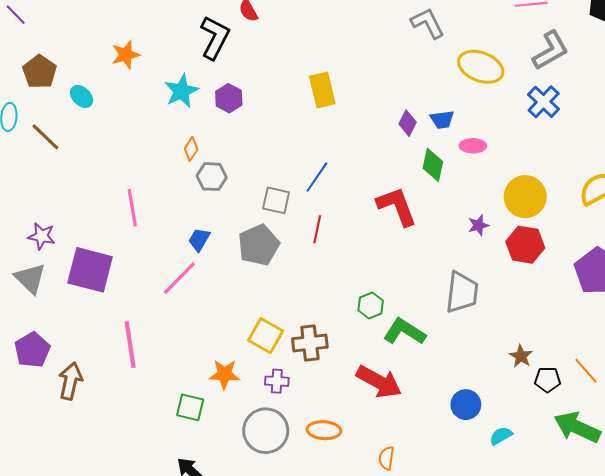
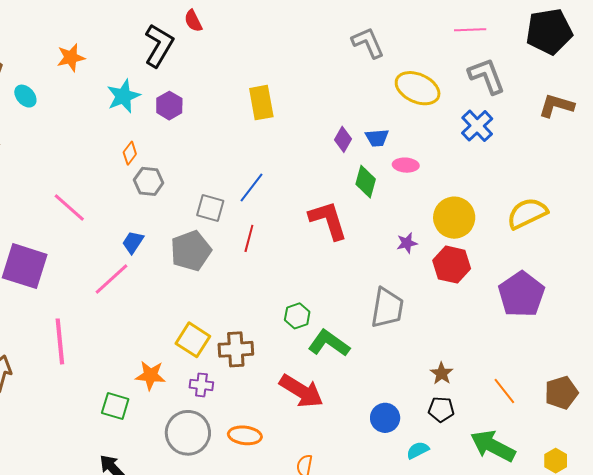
gray L-shape: (550, 50) -> (487, 76), turned -84
pink line: (132, 208) -> (69, 208), turned -42
black pentagon: (547, 380) -> (441, 409), moved

